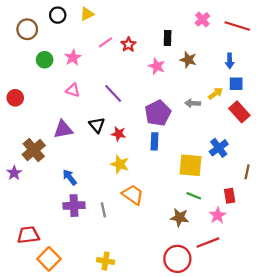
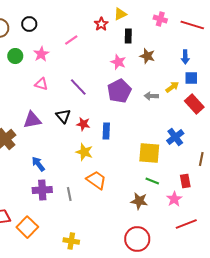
yellow triangle: (87, 14) -> (120, 14), moved
black circle: (58, 15) -> (29, 24), moved
pink cross: (202, 19) -> (160, 19), turned -32
red star: (128, 44) -> (101, 24), moved
purple pentagon: (158, 113) -> (119, 91), moved
blue rectangle: (155, 141) -> (106, 131), moved
red line: (208, 243) -> (186, 224), moved
orange square: (49, 259) -> (27, 227), moved

